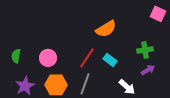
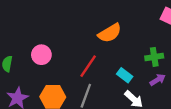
pink circle: (48, 58) -> (41, 55), moved
cyan rectangle: (110, 60) -> (125, 75), moved

